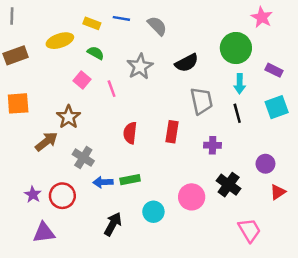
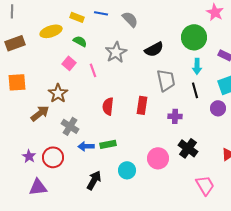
purple circle: (265, 164) -> (218, 108), moved

